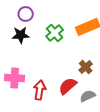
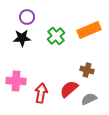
brown cross: (86, 67) -> (87, 70), turned -32

